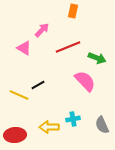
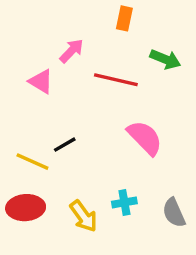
red line: (68, 47) -> (116, 80), turned 35
green arrow: (97, 58) -> (165, 59), moved
yellow arrow: (49, 127) -> (84, 216), turned -126
red ellipse: (15, 135) -> (26, 208), moved

